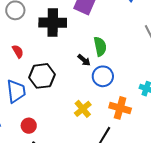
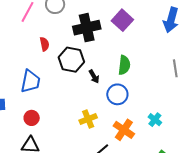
black cross: (53, 23) -> (87, 28), turned -32
black arrow: (84, 60) -> (94, 76), moved
black hexagon: (42, 76) -> (71, 60), moved

